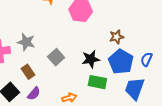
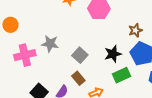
brown rectangle: (28, 72) -> (78, 78), moved
green rectangle: (97, 82) -> (121, 75), turned -30

